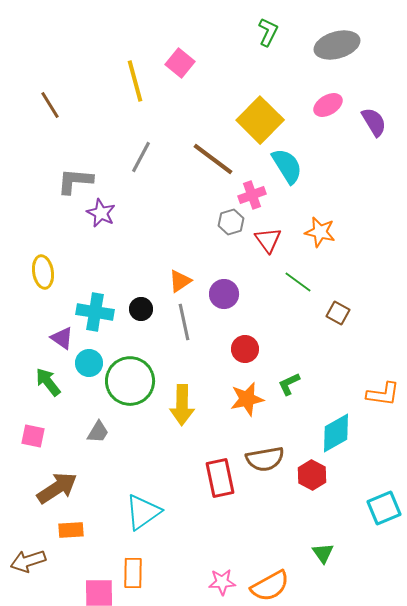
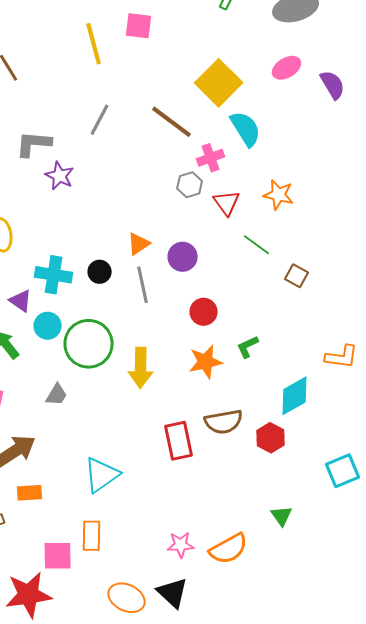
pink square: (180, 63) -> (139, 26), turned -32

